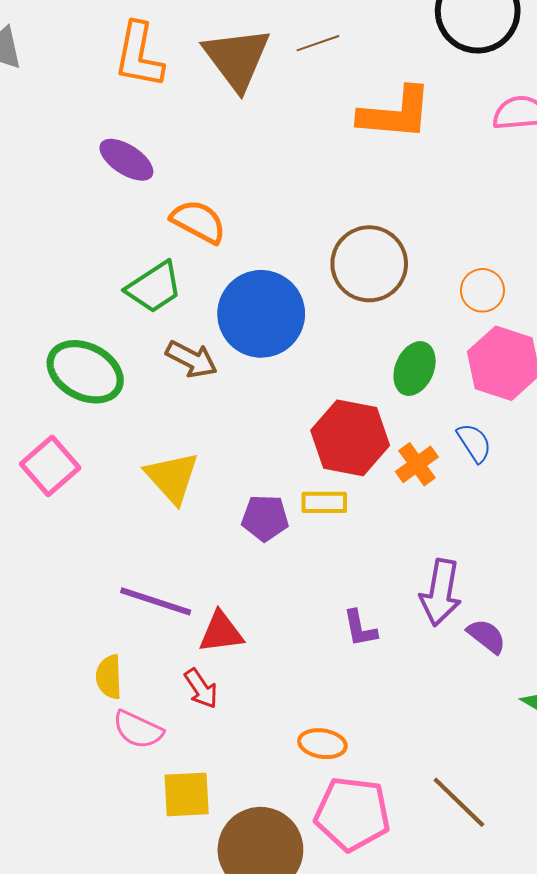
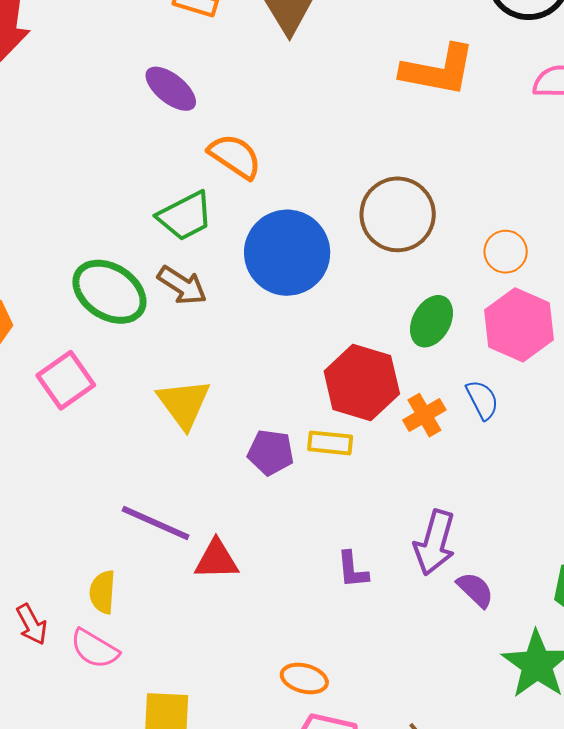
brown arrow: (192, 359) -> (182, 285), moved
red arrow: (201, 689) -> (32, 624), moved
pink semicircle: (138, 730) -> (95, 649), moved

